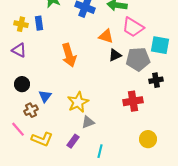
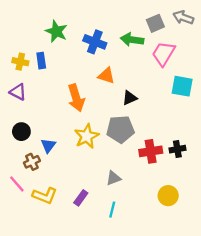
pink trapezoid: (133, 27) -> (163, 54), moved, turned 90
orange triangle: (106, 36) -> (106, 76), moved
gray pentagon: (138, 59) -> (120, 129), moved
black cross: (156, 80) -> (177, 149), moved
yellow star: (78, 102) -> (87, 136), moved
gray triangle: (88, 122) -> (113, 178), moved

